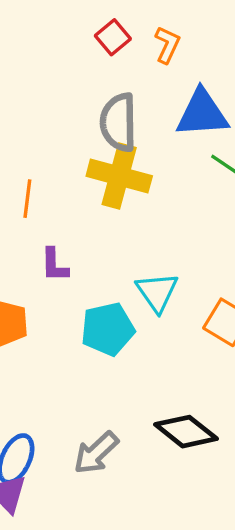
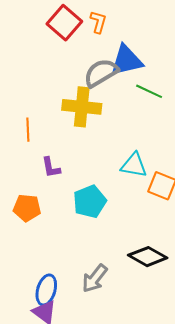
red square: (113, 37) -> (64, 23), size x1.6
gray semicircle: (118, 122) -> (101, 73), moved, turned 69
cyan triangle: (157, 292) -> (134, 165), moved, turned -36

